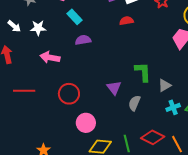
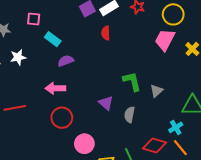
red semicircle: (126, 21) -> (106, 33), turned -72
pink arrow: (50, 57) -> (55, 88), moved
red line: (24, 91) -> (15, 108), moved
cyan cross: (173, 107) -> (176, 127), moved

